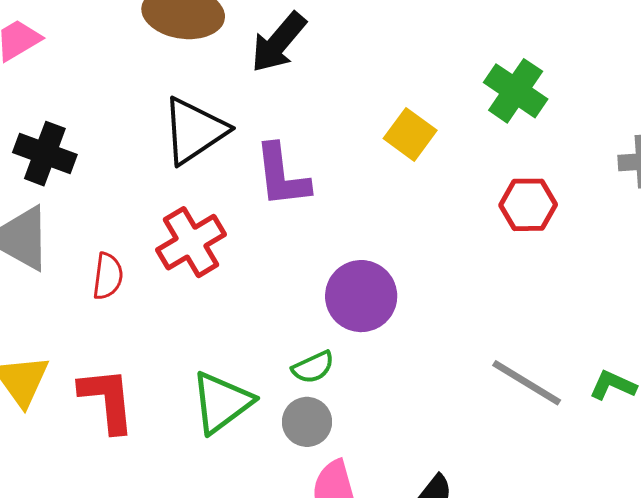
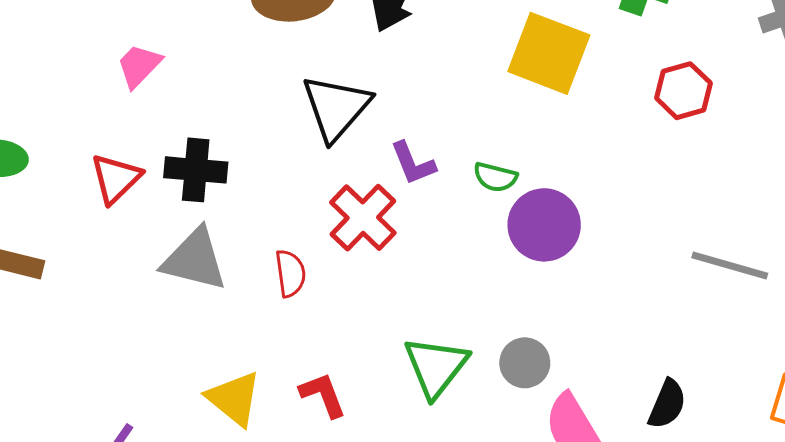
yellow square: (410, 134) -> (549, 53), size x1.6
purple L-shape: (282, 176) -> (413, 163), moved, size x0.7
green semicircle: (313, 367) -> (495, 177), moved, turned 54
red L-shape: (107, 400) -> (323, 395), size x0.7

